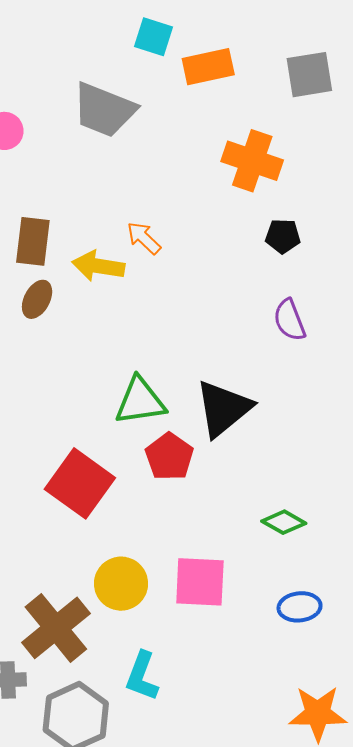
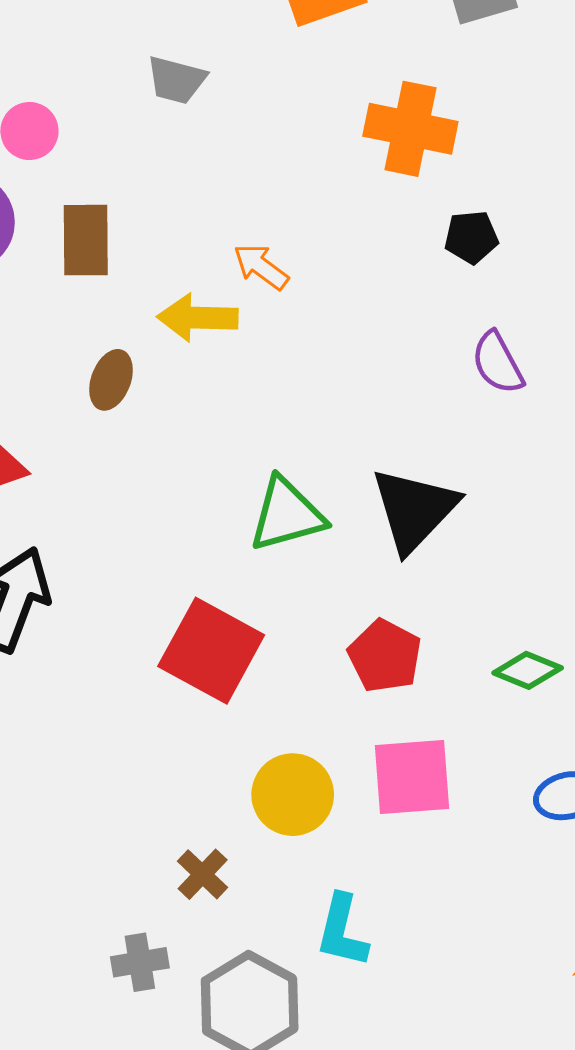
gray trapezoid: (104, 110) -> (176, 80), size x0.6
brown rectangle: (33, 241) -> (86, 240), moved
red pentagon: (169, 457) -> (385, 656), moved
brown cross: (56, 628) -> (203, 874), size x0.5

